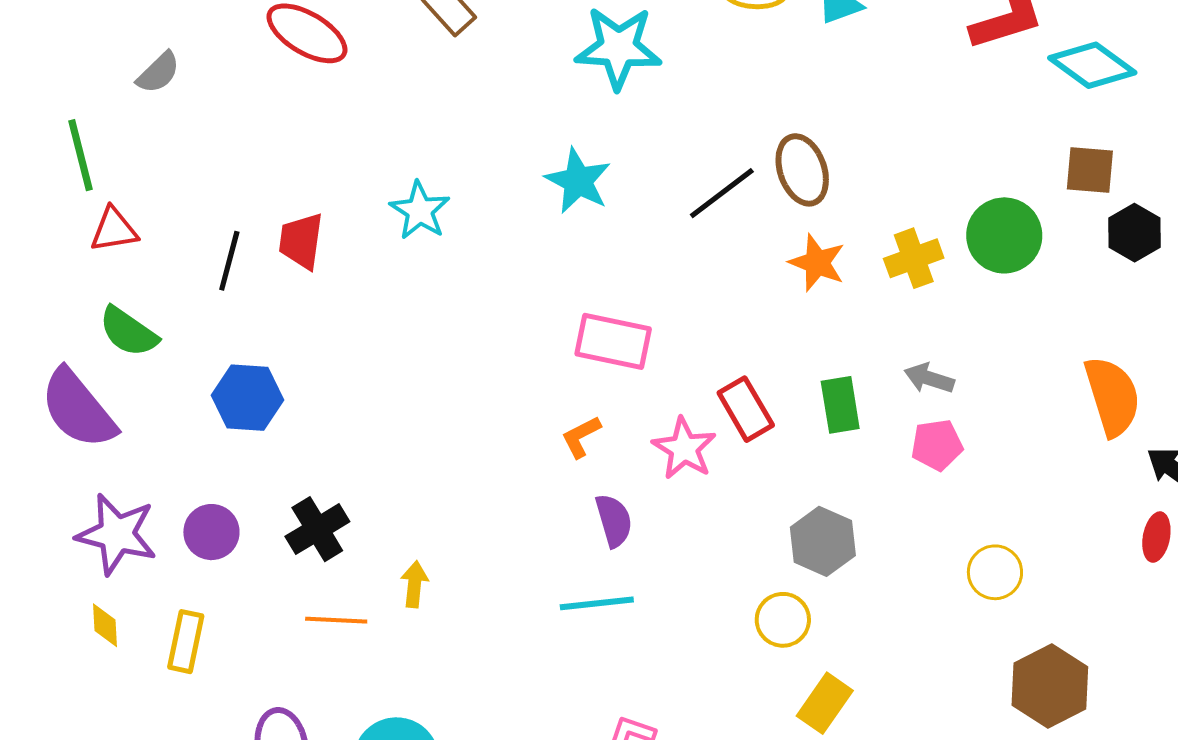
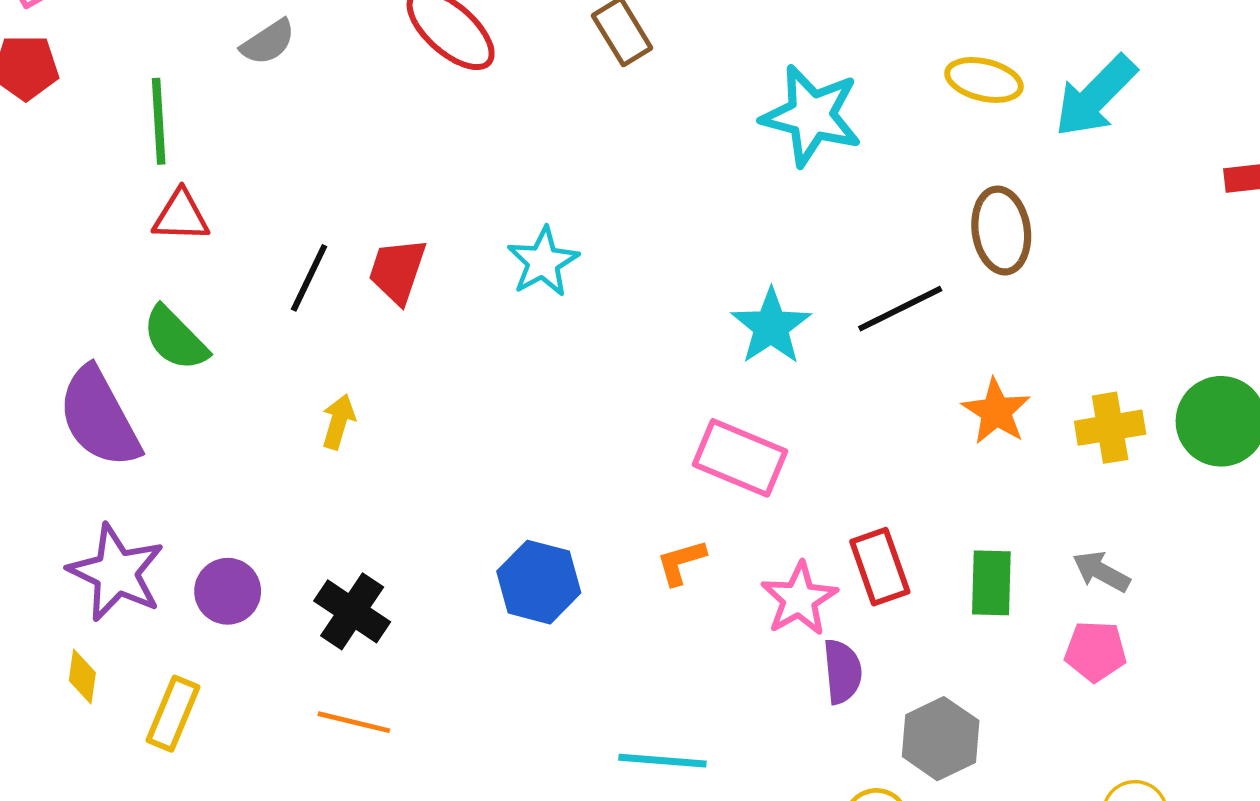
brown ellipse: (802, 170) -> (1001, 231), moved
cyan star: (578, 181) -> (771, 327), moved
blue hexagon: (247, 398) -> (539, 582), moved
purple semicircle: (614, 521) -> (842, 672), moved
black cross: (317, 529) -> (352, 611), turned -36
yellow arrow: (414, 584) -> (338, 422), moved

